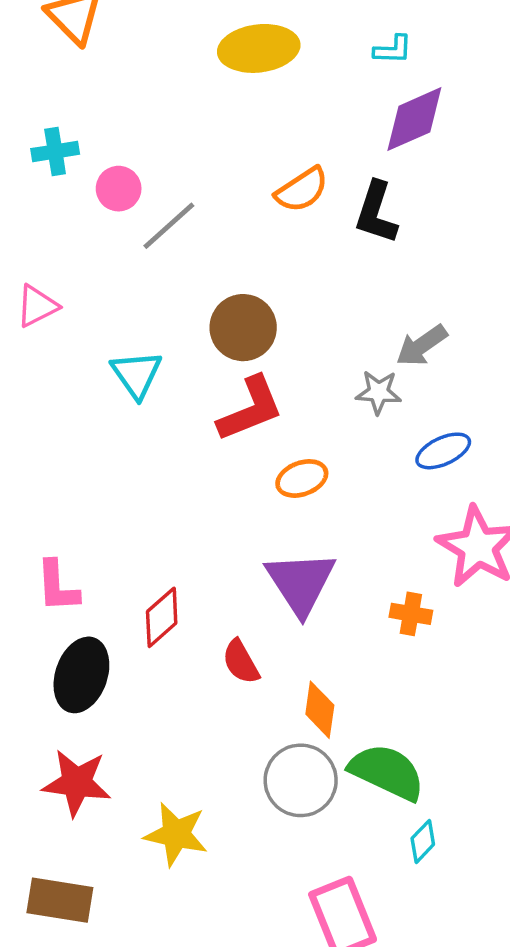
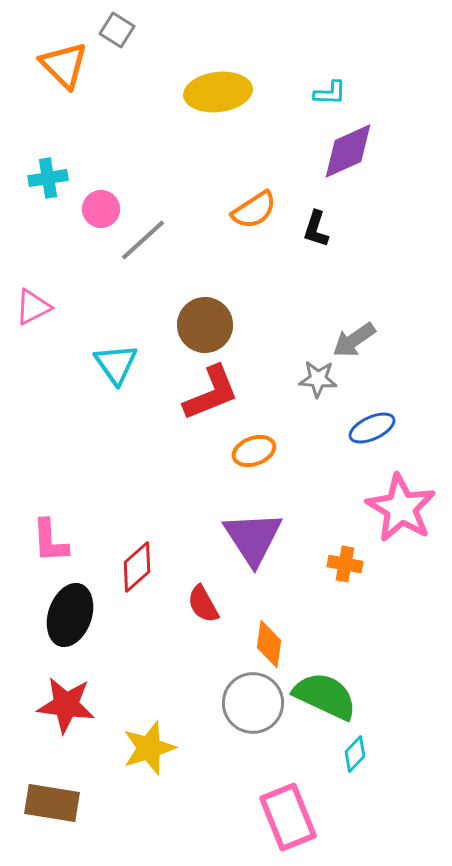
black L-shape: (376, 213) -> (316, 229), size x0.7
yellow star: (176, 834) -> (149, 748), turned -30

